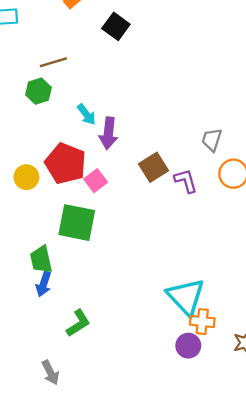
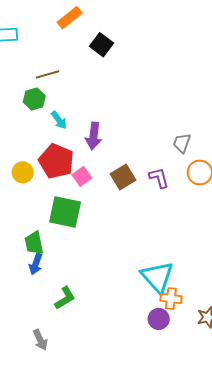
cyan arrow: (86, 114) -> (59, 120), moved
brown square: (153, 167) -> (123, 177), moved

